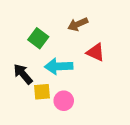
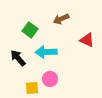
red triangle: (96, 52) -> (87, 40), moved
yellow square: (42, 92) -> (32, 88), moved

